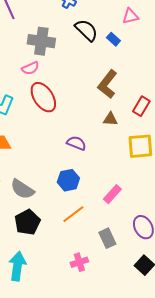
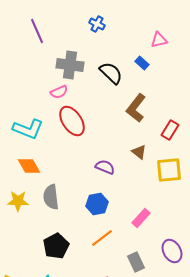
black semicircle: (86, 30) -> (111, 73), moved
brown triangle: (110, 119) -> (139, 152), moved, turned 35
gray semicircle: (22, 189) -> (51, 197), moved, turned 50

